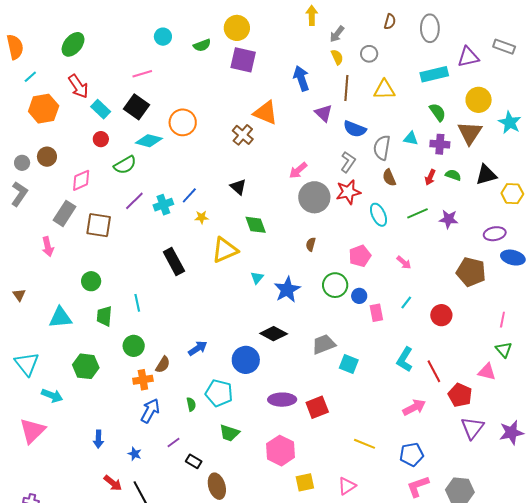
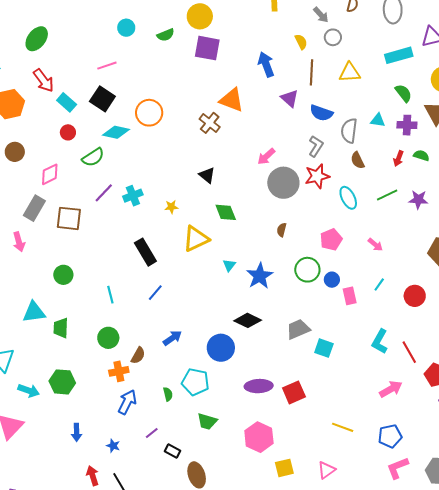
gray arrow: (337, 34) -> (321, 15), moved, turned -78
blue line: (189, 195) -> (155, 293), moved
green trapezoid: (104, 316) -> (61, 328), moved
green hexagon: (86, 366) -> (62, 382), moved
red arrow: (113, 483) -> (93, 476), turned -144

